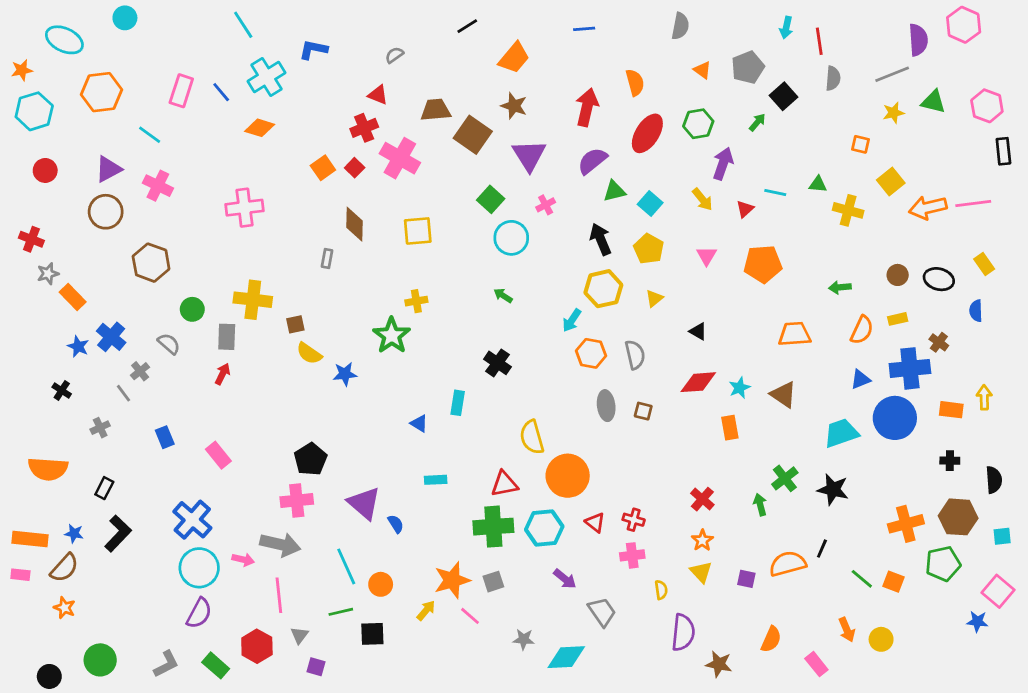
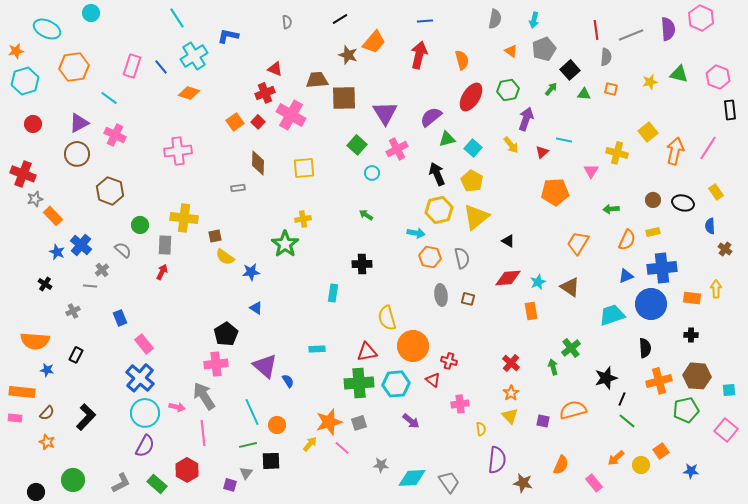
cyan arrow: (786, 27) -> (534, 20), moved
gray semicircle: (394, 55) -> (287, 22), moved, turned 120
gray line: (892, 74) -> (631, 35), moved
brown star: (514, 106) -> (348, 55), moved
red arrow: (587, 107) -> (419, 55), moved
brown square: (473, 135) -> (344, 98), turned -36
orange square: (860, 144) -> (611, 89), moved
green triangle: (818, 184) -> (584, 94), moved
pink line: (973, 203) -> (708, 148), turned -50
pink cross: (546, 205) -> (397, 149), size x1.5
orange arrow: (928, 208) -> (675, 151), turned 116
cyan circle: (511, 238) -> (372, 173), size x0.6
red cross: (31, 239) -> (23, 174), size x1.4
pink triangle: (706, 256) -> (591, 171), moved
gray rectangle: (327, 258) -> (238, 188), turned 72
yellow triangle: (654, 298) -> (476, 217), size x2.0
cyan arrow: (572, 320) -> (416, 233), turned -114
orange trapezoid: (794, 334) -> (578, 243), turned -55
brown cross: (939, 342) -> (725, 249), moved
black cross: (498, 363) -> (362, 264), turned -36
gray line: (124, 393) -> (90, 286), turned -48
blue triangle: (419, 423) -> (256, 308), moved
pink rectangle: (218, 455) -> (144, 344), moved
black semicircle: (994, 480) -> (645, 348), moved
black star: (833, 489) -> (606, 378), moved, turned -30
red cross: (634, 520) -> (449, 361), moved
blue star: (74, 533) -> (47, 370), moved
black L-shape: (118, 533) -> (86, 417), moved
gray arrow: (280, 544) -> (204, 396), turned -136
black line: (822, 549) -> (622, 399), moved
brown semicircle: (64, 568) -> (47, 413), size x0.7
orange square: (893, 582) -> (661, 451), moved, turned 35
gray trapezoid: (602, 612) -> (449, 482), moved
blue star: (977, 621) -> (691, 471), moved
orange arrow: (847, 630) -> (616, 458), turned 72
gray triangle: (300, 635) -> (246, 473), moved

